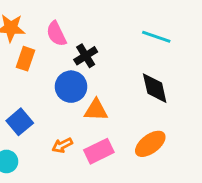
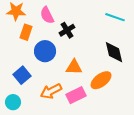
blue circle: (71, 87) -> (45, 51), moved
orange ellipse: (150, 144) -> (101, 80), moved
orange arrow: (62, 145) -> (51, 91), size x1.5

